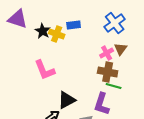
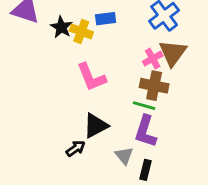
brown triangle: (121, 49) -> (173, 53), size x1.5
pink L-shape: (45, 70) -> (91, 77), moved
green line: (114, 86) -> (144, 106), moved

